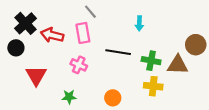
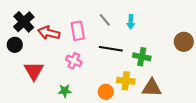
gray line: (90, 12) -> (105, 20), moved
brown triangle: (178, 65) -> (152, 88), moved
yellow cross: (153, 86) -> (126, 81), moved

